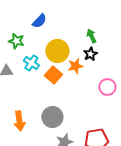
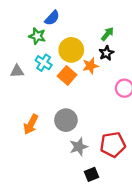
green arrow: (91, 36) -> (107, 34), turned 64
green star: (16, 41) -> (37, 36), moved
orange arrow: (19, 121) -> (31, 124), turned 36

